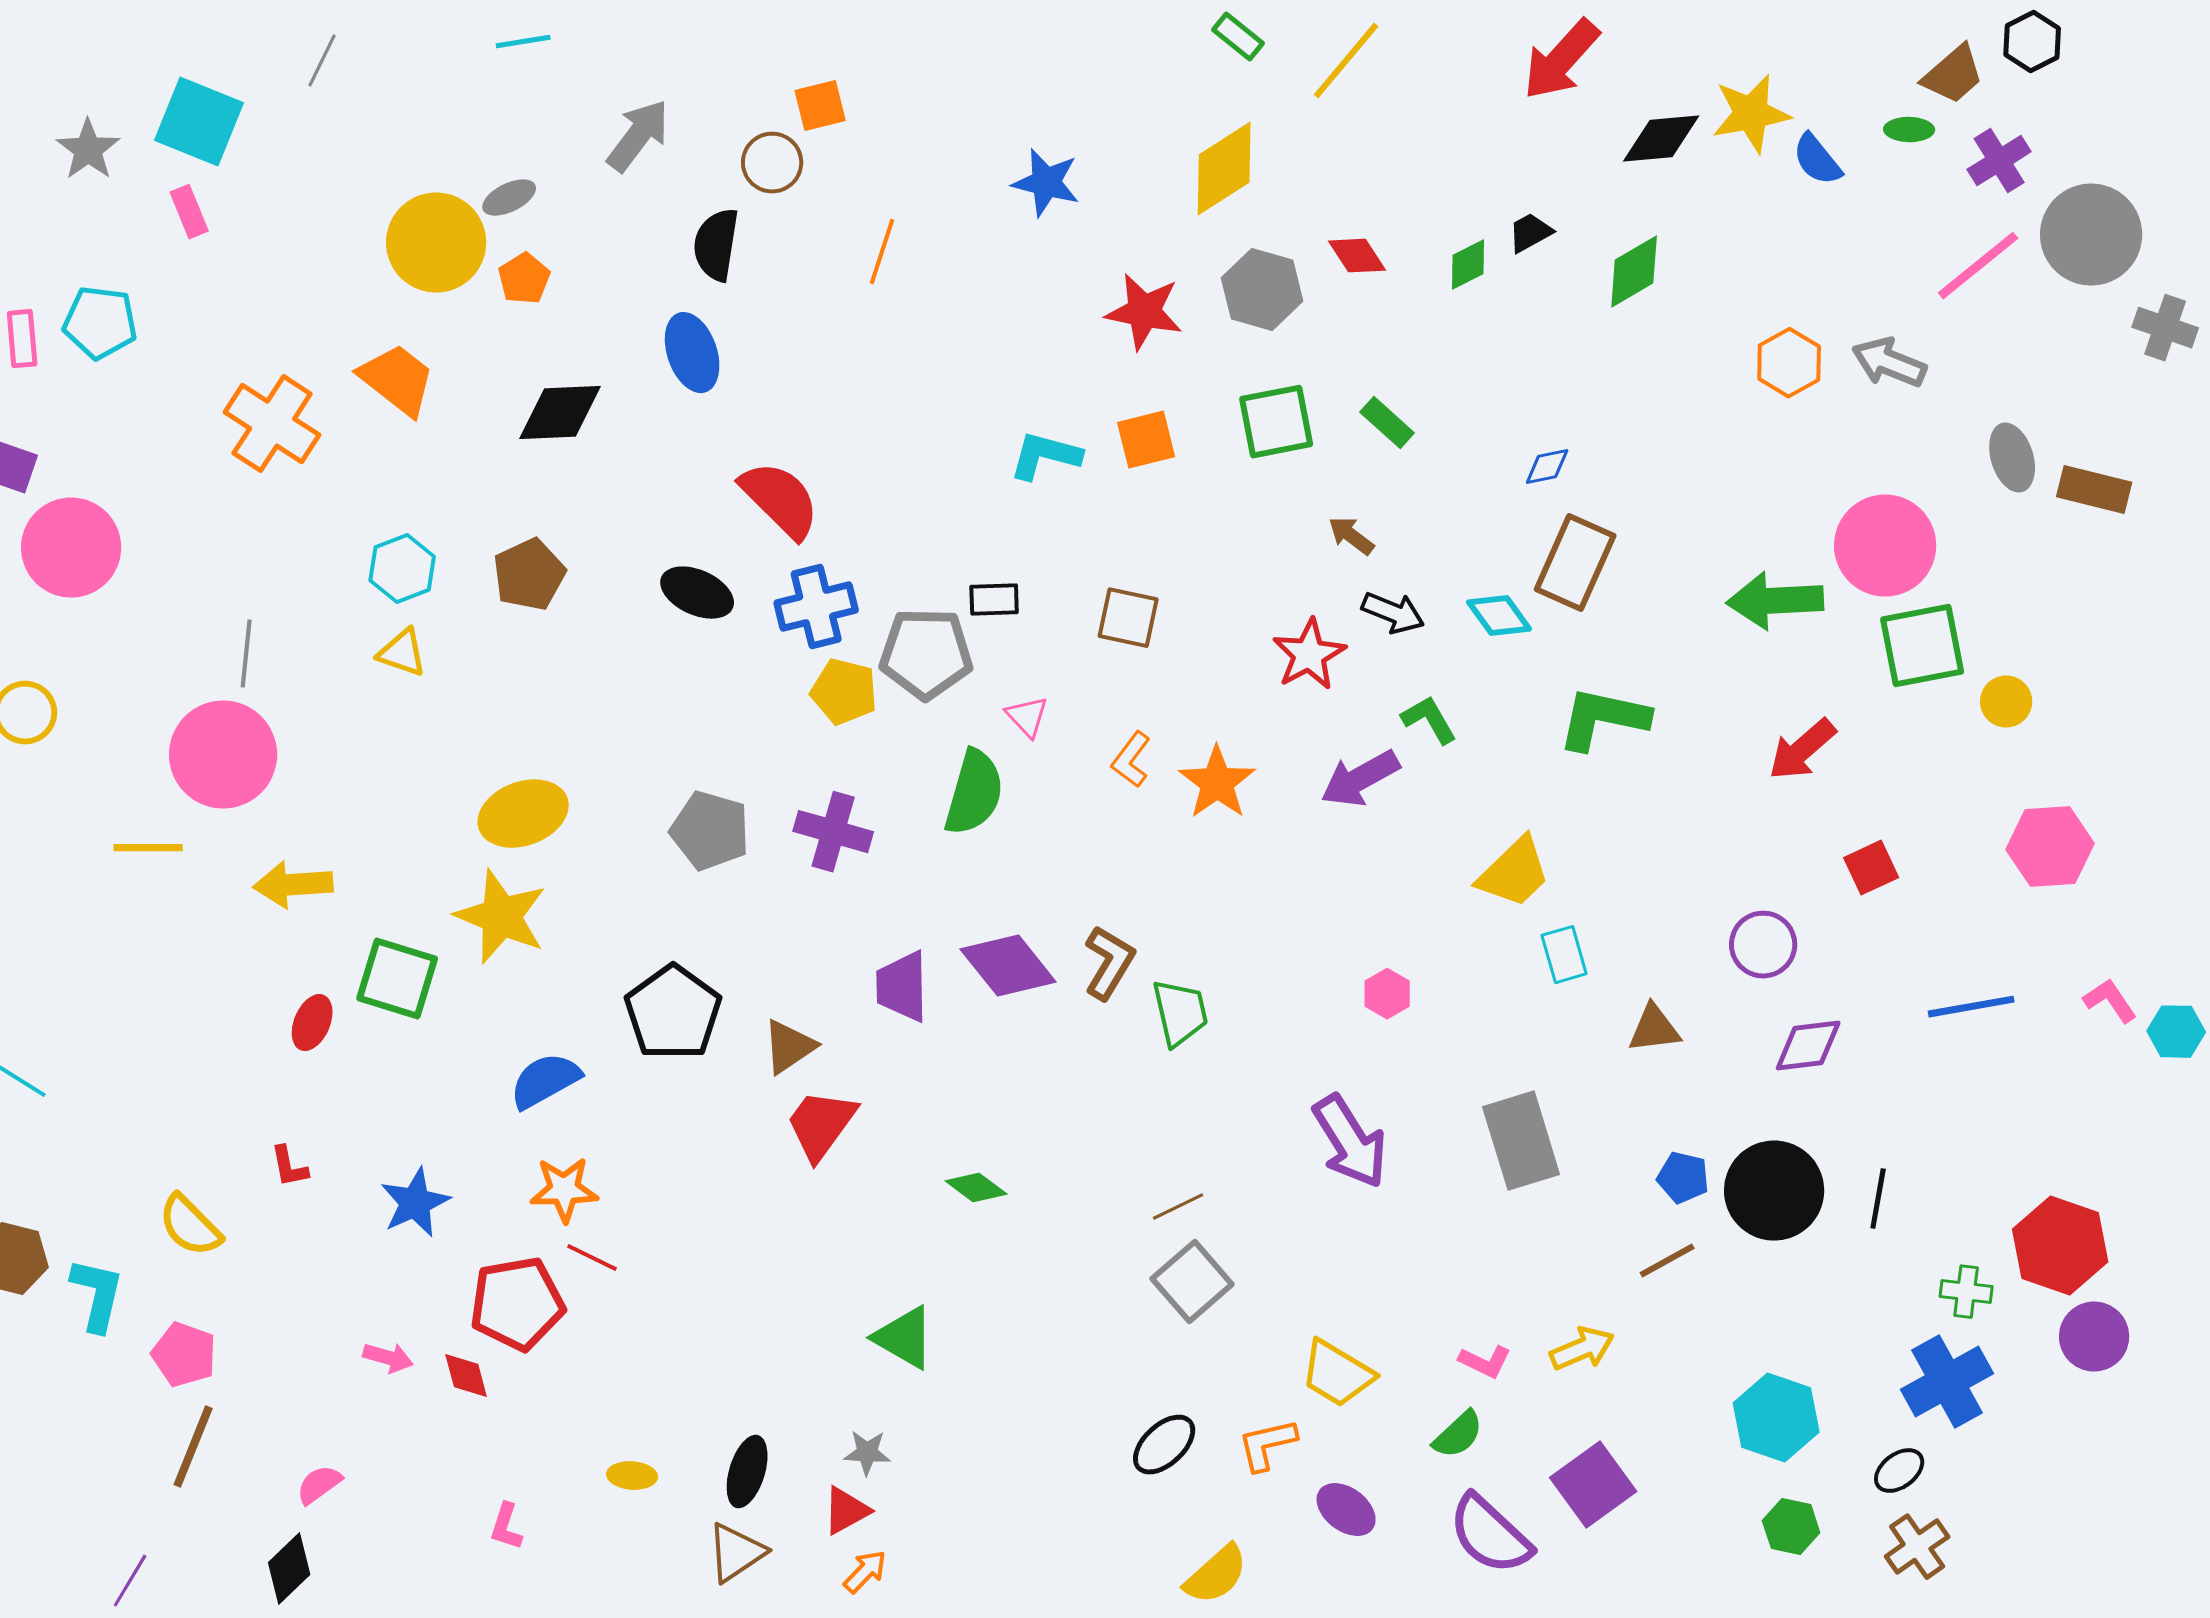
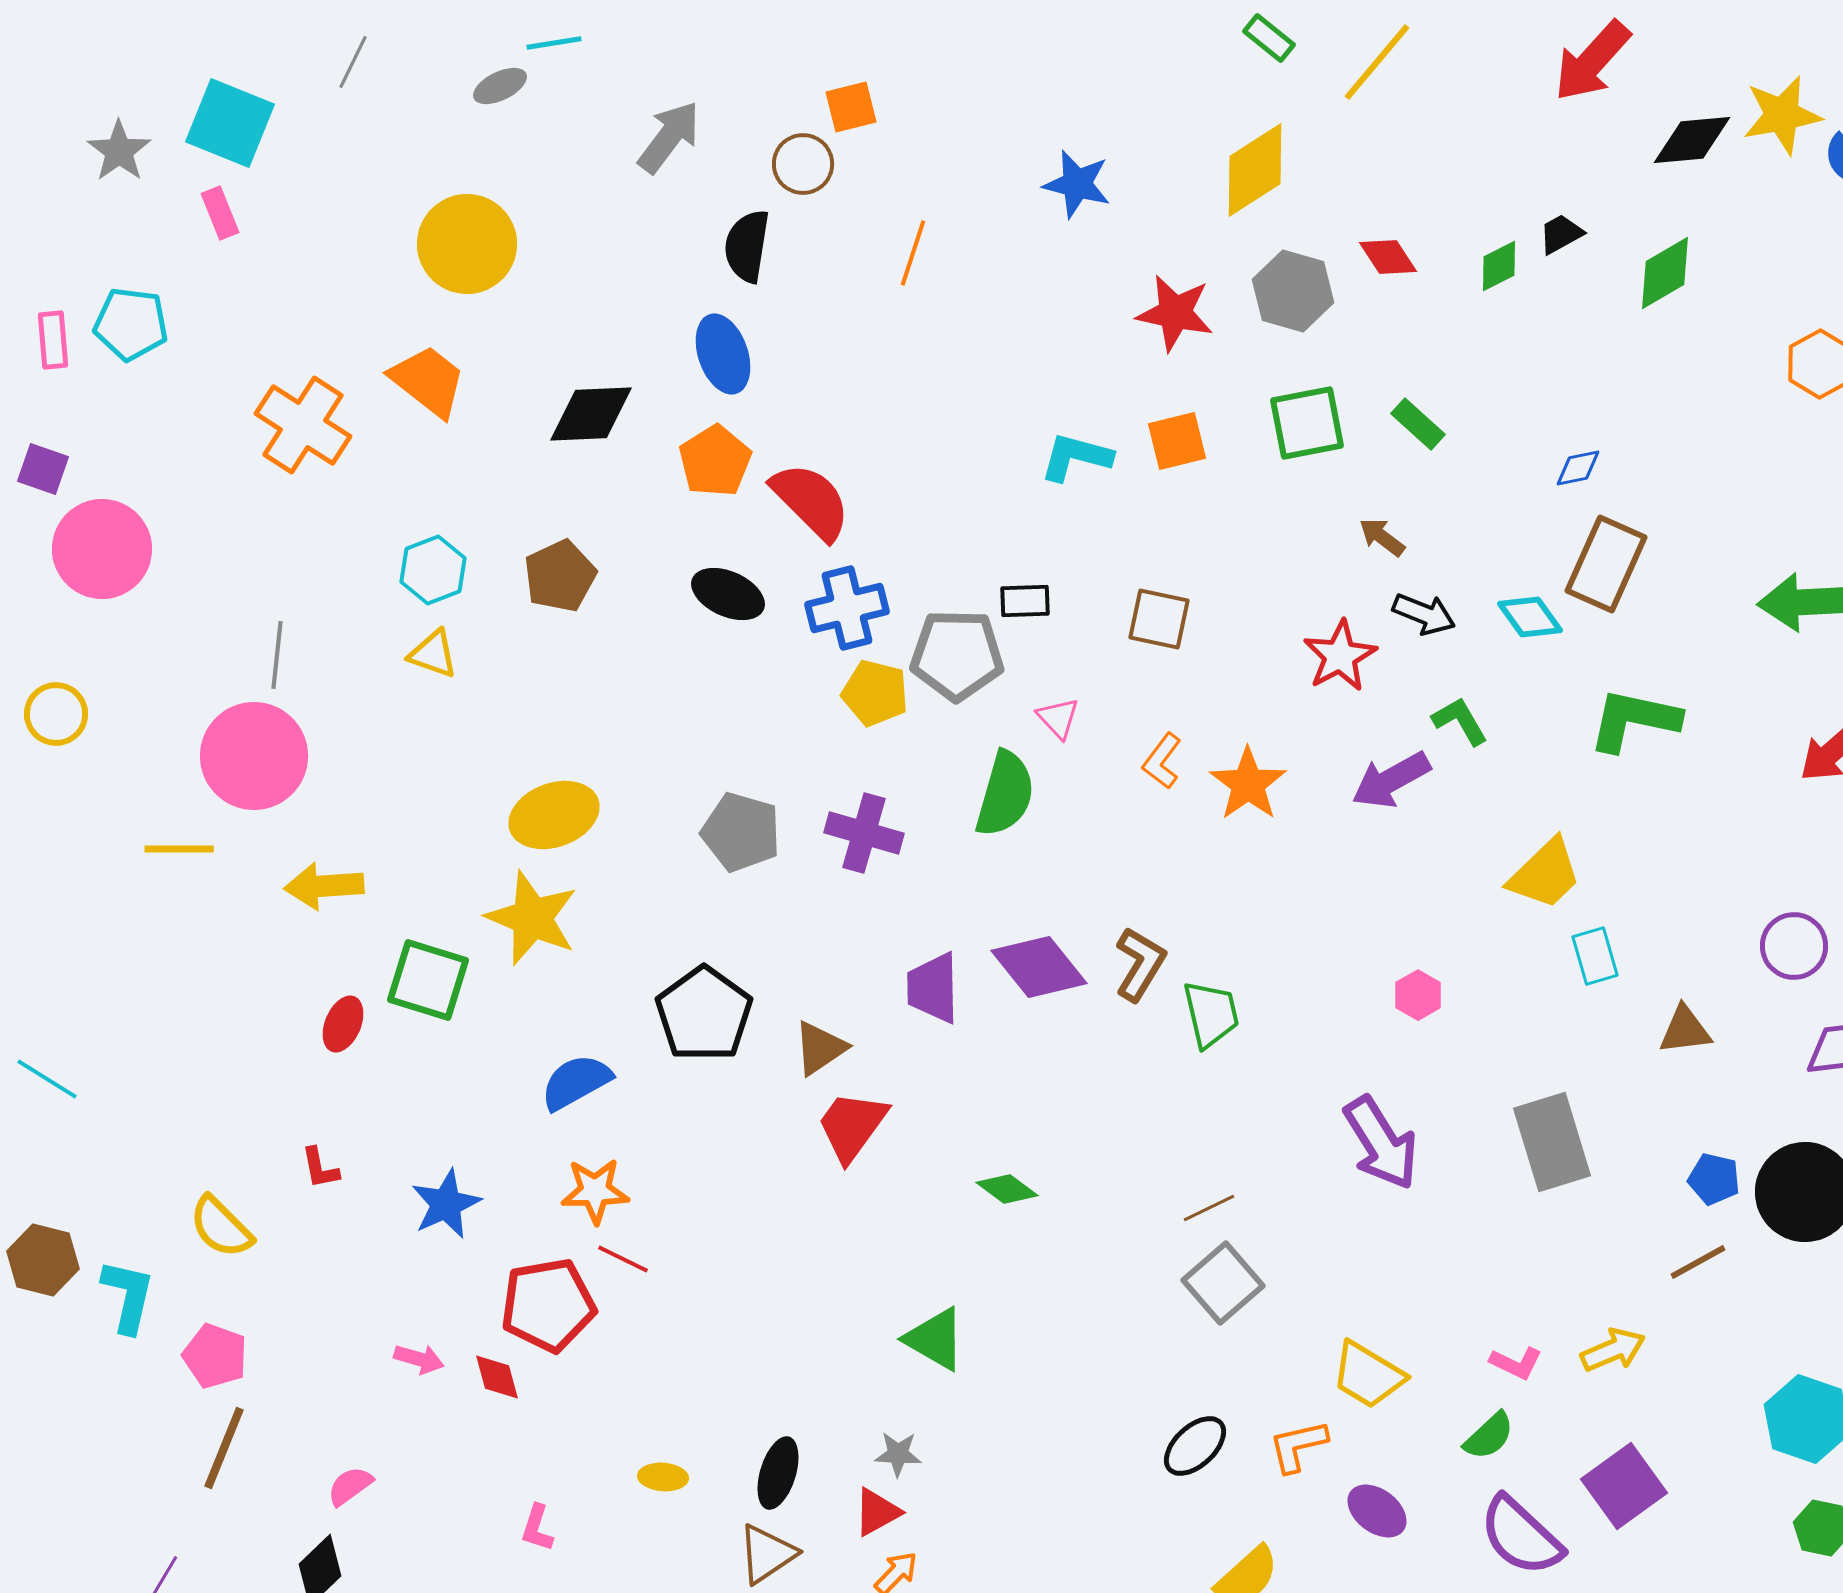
gray ellipse: (509, 198) -> (500, 86), moved
orange pentagon: (524, 279) -> (715, 461), moved, size x1.4

